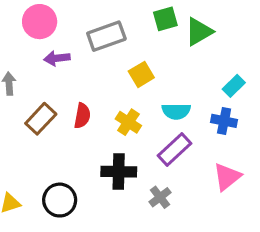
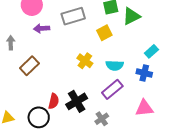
yellow square: (141, 74) -> (104, 33), moved
red semicircle: (82, 116) -> (54, 101), moved
yellow cross: (128, 122) -> (85, 61), moved
black cross: (119, 172) -> (77, 101), turned -35
pink triangle: (227, 177) -> (144, 108), turned 30

